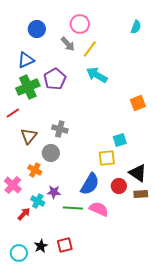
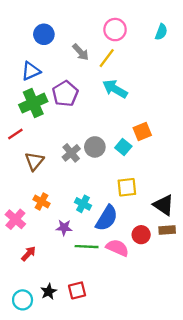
pink circle: (80, 24) -> (115, 30), moved
orange square: (138, 103) -> (142, 132), moved
gray cross: (60, 129) -> (71, 153), turned 35
cyan square: (120, 140) -> (123, 147), moved, turned -32
gray circle: (51, 153) -> (95, 147), moved
red circle: (119, 186) -> (141, 235), moved
cyan cross: (38, 201) -> (83, 204), moved

